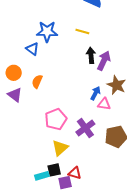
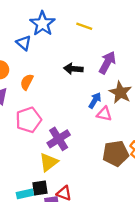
blue star: (47, 32) -> (42, 24), turned 30
black arrow: (91, 55) -> (73, 69), moved, turned -84
pink pentagon: (56, 119) -> (29, 120), moved
purple cross: (85, 128) -> (59, 139), moved

